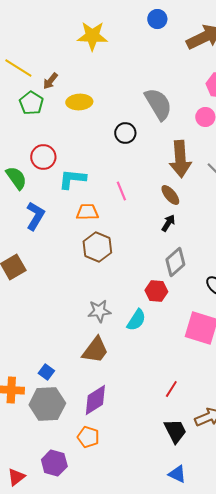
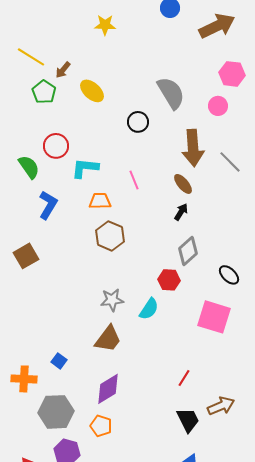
yellow star: (92, 36) -> (105, 25), size x0.7
yellow ellipse: (79, 102) -> (92, 91), turned 45
gray hexagon: (47, 404) -> (56, 412), moved

